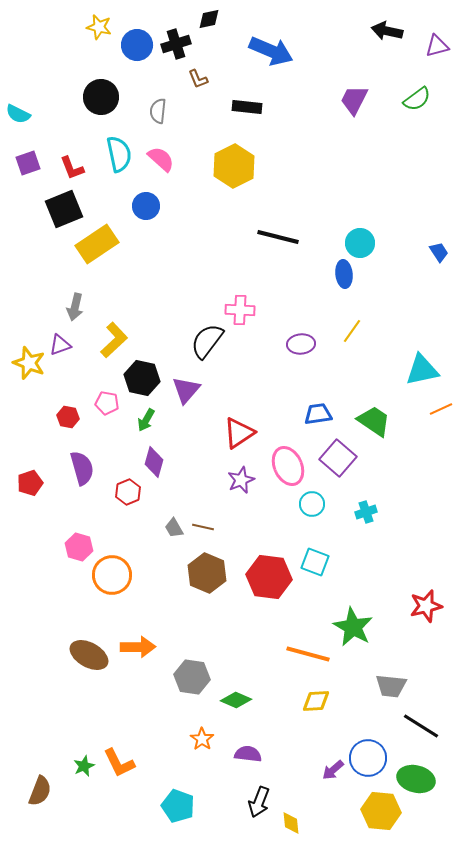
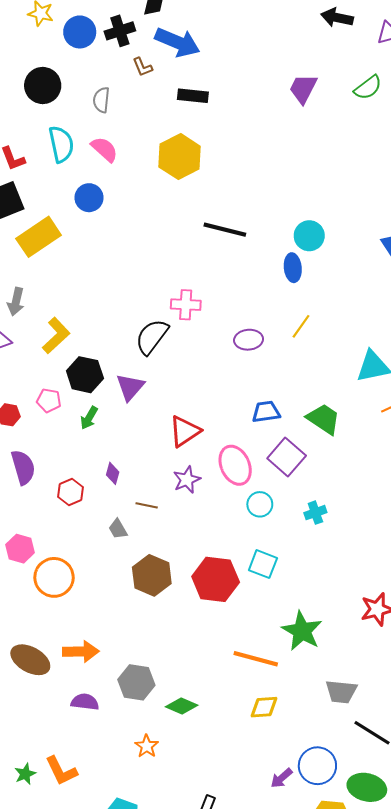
blue arrow: (271, 51) -> (178, 42), moved
purple diamond: (154, 462) -> (113, 473), moved, size x0.7
brown line: (203, 527) -> (147, 505), moved
purple semicircle: (248, 754) -> (85, 702), moved

